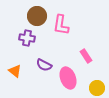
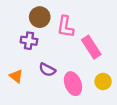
pink rectangle: (86, 56) -> (91, 47), moved, size x1.5
yellow circle: (97, 88) -> (103, 81), moved

